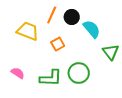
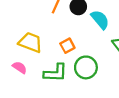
yellow trapezoid: (28, 31) -> (30, 42), moved
orange square: (58, 44) -> (67, 46), moved

